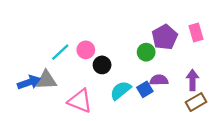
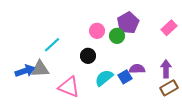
pink rectangle: (196, 32) -> (169, 28), turned 63
purple pentagon: (165, 37) -> (128, 23), moved
pink circle: (86, 50) -> (97, 31), moved
green circle: (146, 52) -> (117, 36), moved

